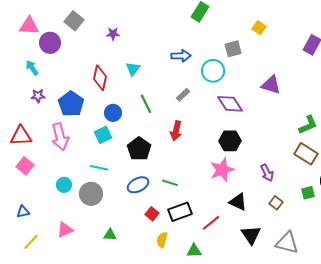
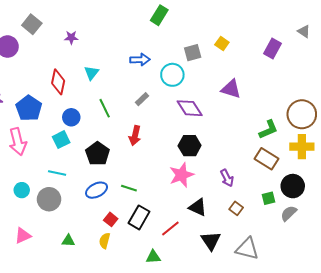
yellow square: (259, 28) -> (222, 43), moved
black rectangle: (180, 212) -> (139, 217), turned -40
yellow semicircle: (162, 240) -> (105, 241), moved

